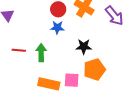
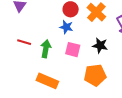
black star: (84, 47) -> (100, 45), moved
pink square: (72, 80) -> (73, 50), moved

